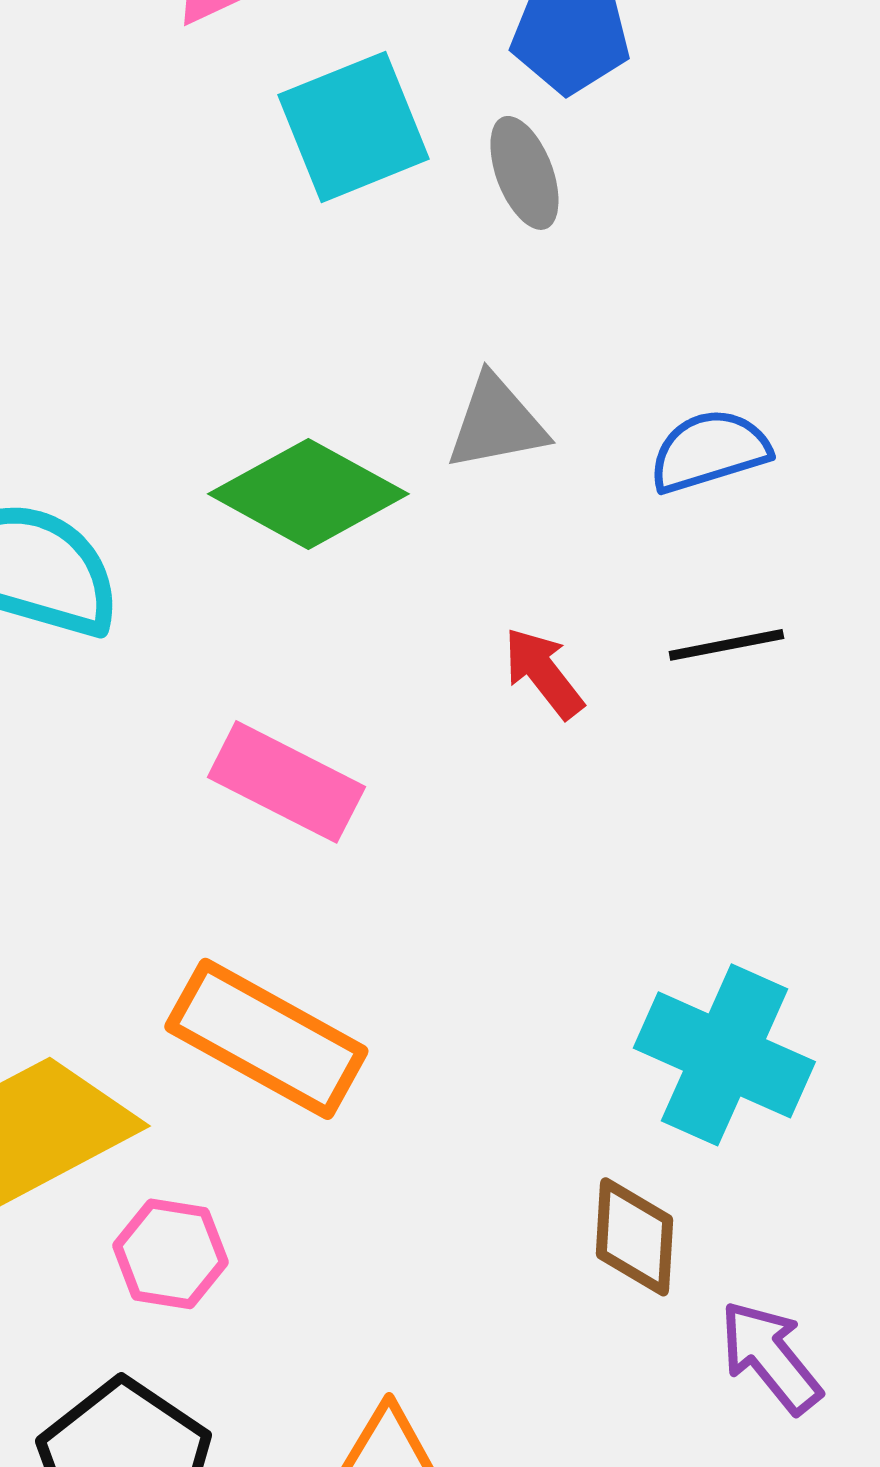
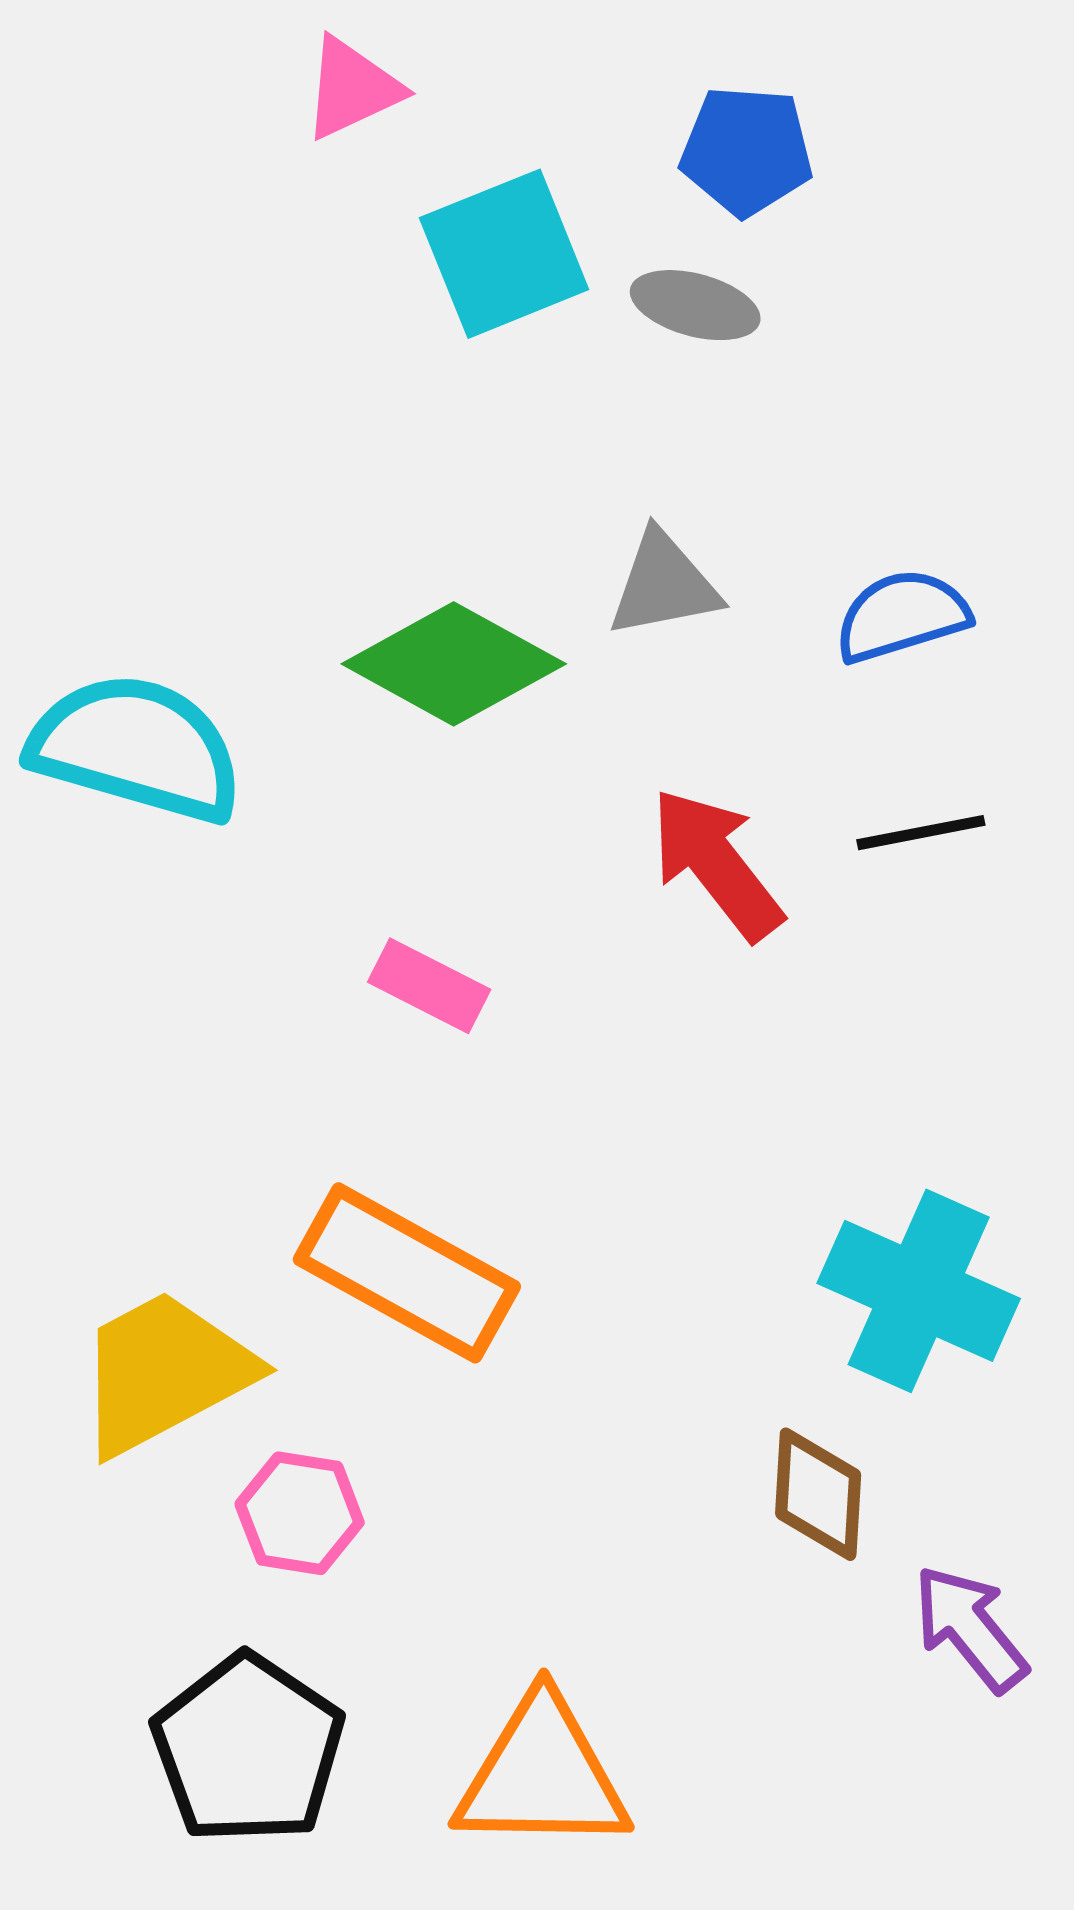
gray ellipse: (524, 173) -> (695, 305), turned -54
red arrow: (543, 673) -> (716, 864), size x1.5
pink rectangle: (286, 782) -> (429, 986), size x0.7

